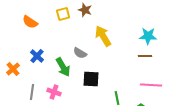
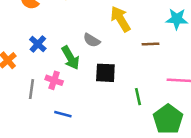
brown line: (145, 56) -> (150, 44), moved
pink cross: (54, 92) -> (54, 80), moved

